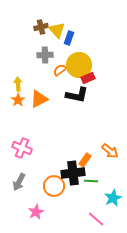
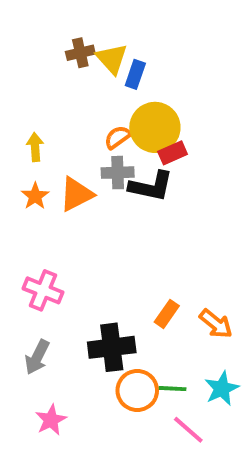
gray cross: (45, 55) -> (118, 173), moved
yellow arrow: (18, 84) -> (35, 147), moved
orange arrow: (110, 151) -> (216, 324), moved
black cross: (73, 173) -> (112, 347), moved
green line: (91, 181) -> (173, 389), moved
orange circle: (54, 186) -> (137, 390), moved
pink star: (36, 212) -> (51, 420), moved

